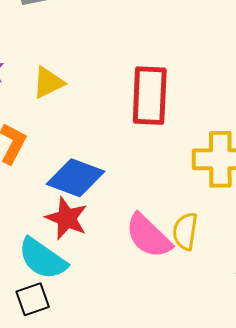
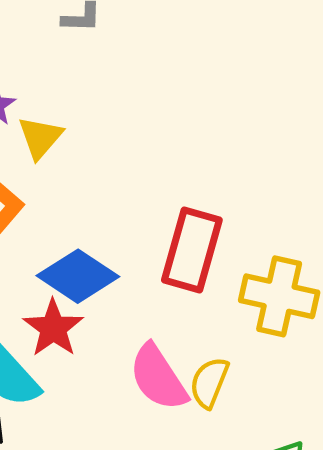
yellow triangle: (48, 82) -> (40, 137), moved, turned -36
red rectangle: (150, 96) -> (192, 250), moved

